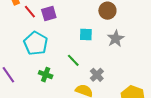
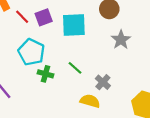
cyan square: (86, 34) -> (74, 25), moved, size x1.6
green cross: (46, 75) -> (46, 74), moved

